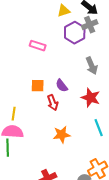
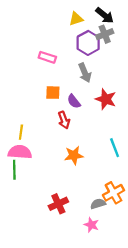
gray arrow: (92, 66) -> (85, 73), moved
orange square: (38, 86) -> (53, 93), moved
red star: (91, 98) -> (106, 99), moved

